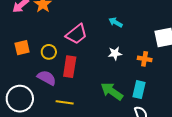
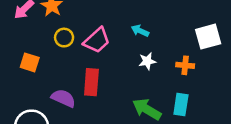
cyan arrow: (116, 22) -> (140, 31), moved
orange square: (22, 48) -> (30, 62), turned 35
yellow circle: (49, 52) -> (64, 38), moved

